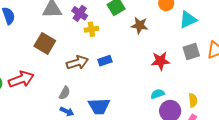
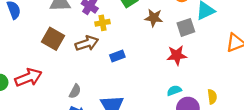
gray square: (191, 51) -> (186, 27), moved
brown arrow: (77, 63) -> (87, 43), moved

